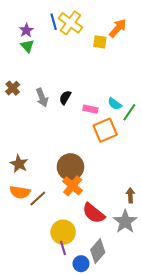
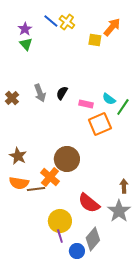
blue line: (54, 22) -> (51, 21), turned -35
yellow cross: (70, 23) -> (67, 22), size x0.7
brown cross: (13, 88) -> (12, 98), moved
orange cross: (73, 186) -> (50, 177), moved
brown line: (38, 198) -> (36, 189), turned 36

